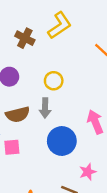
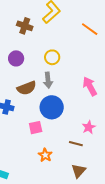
blue circle: (62, 141) -> (52, 107), moved
pink square: (12, 147) -> (36, 128), moved

